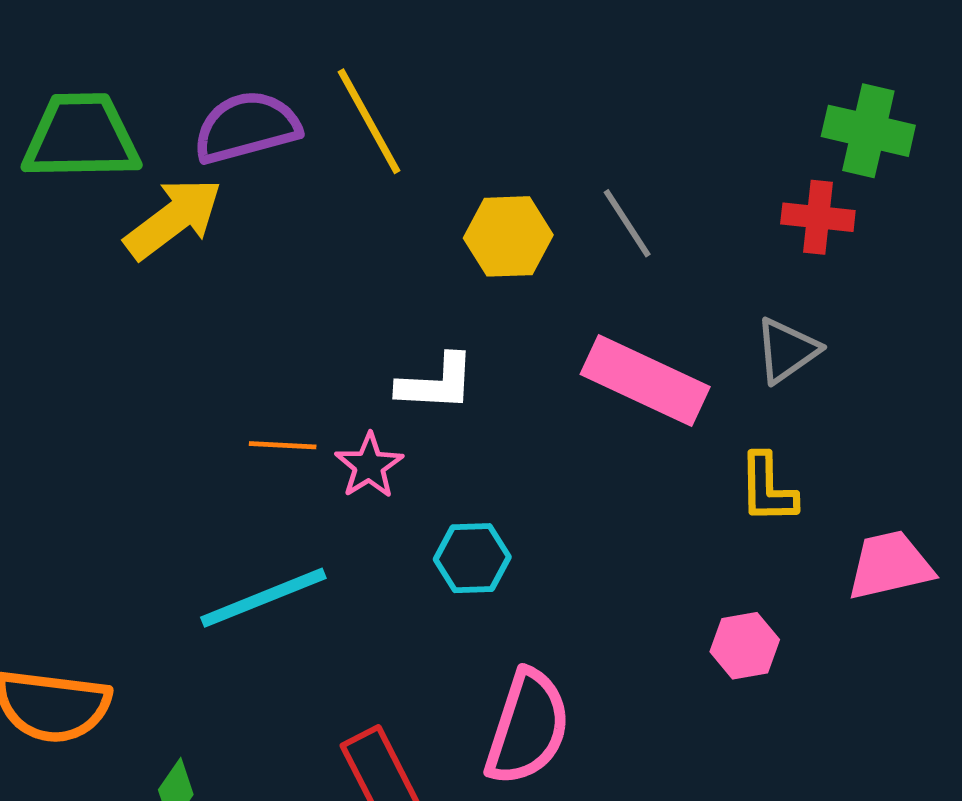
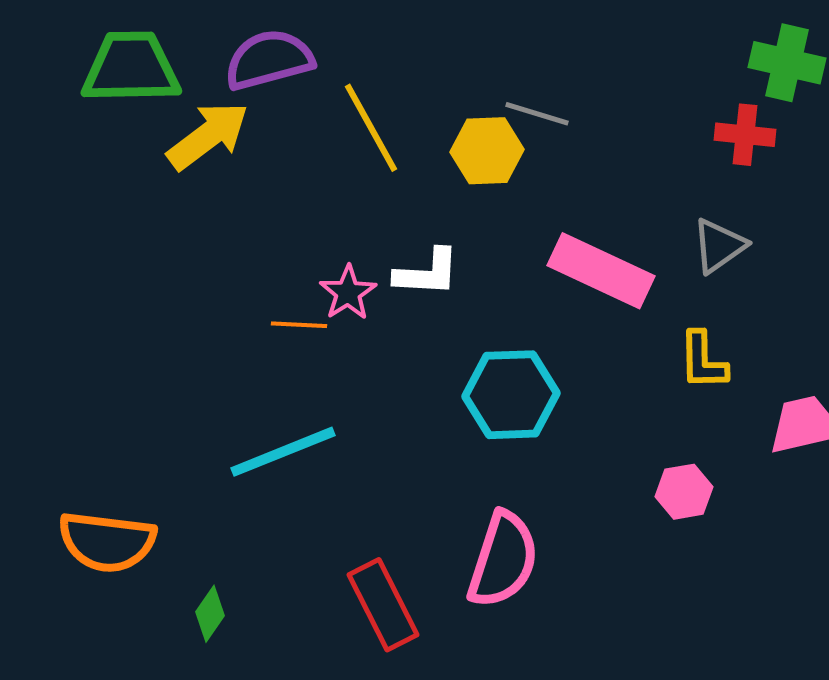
yellow line: (369, 121) -> (371, 128), moved
gray line: (627, 223) -> (537, 114), moved, turned -40
pink star: (369, 466) -> (348, 293), moved
cyan hexagon: (472, 558) -> (511, 395), moved, size x1.5

